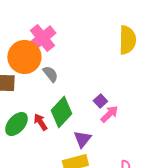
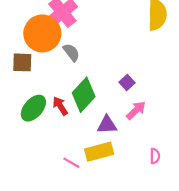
pink arrow: (109, 114) -> (136, 110), moved
purple triangle: (82, 139) -> (107, 125), turned 48

